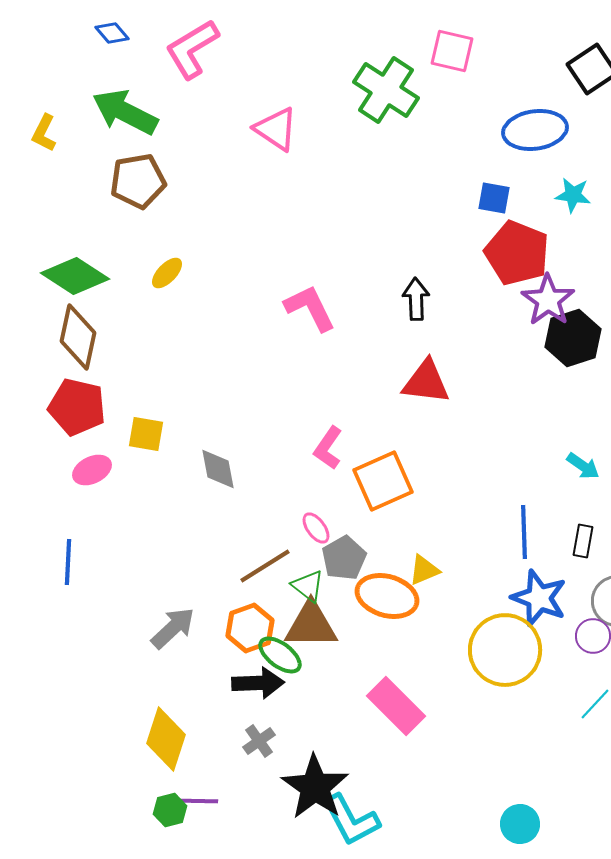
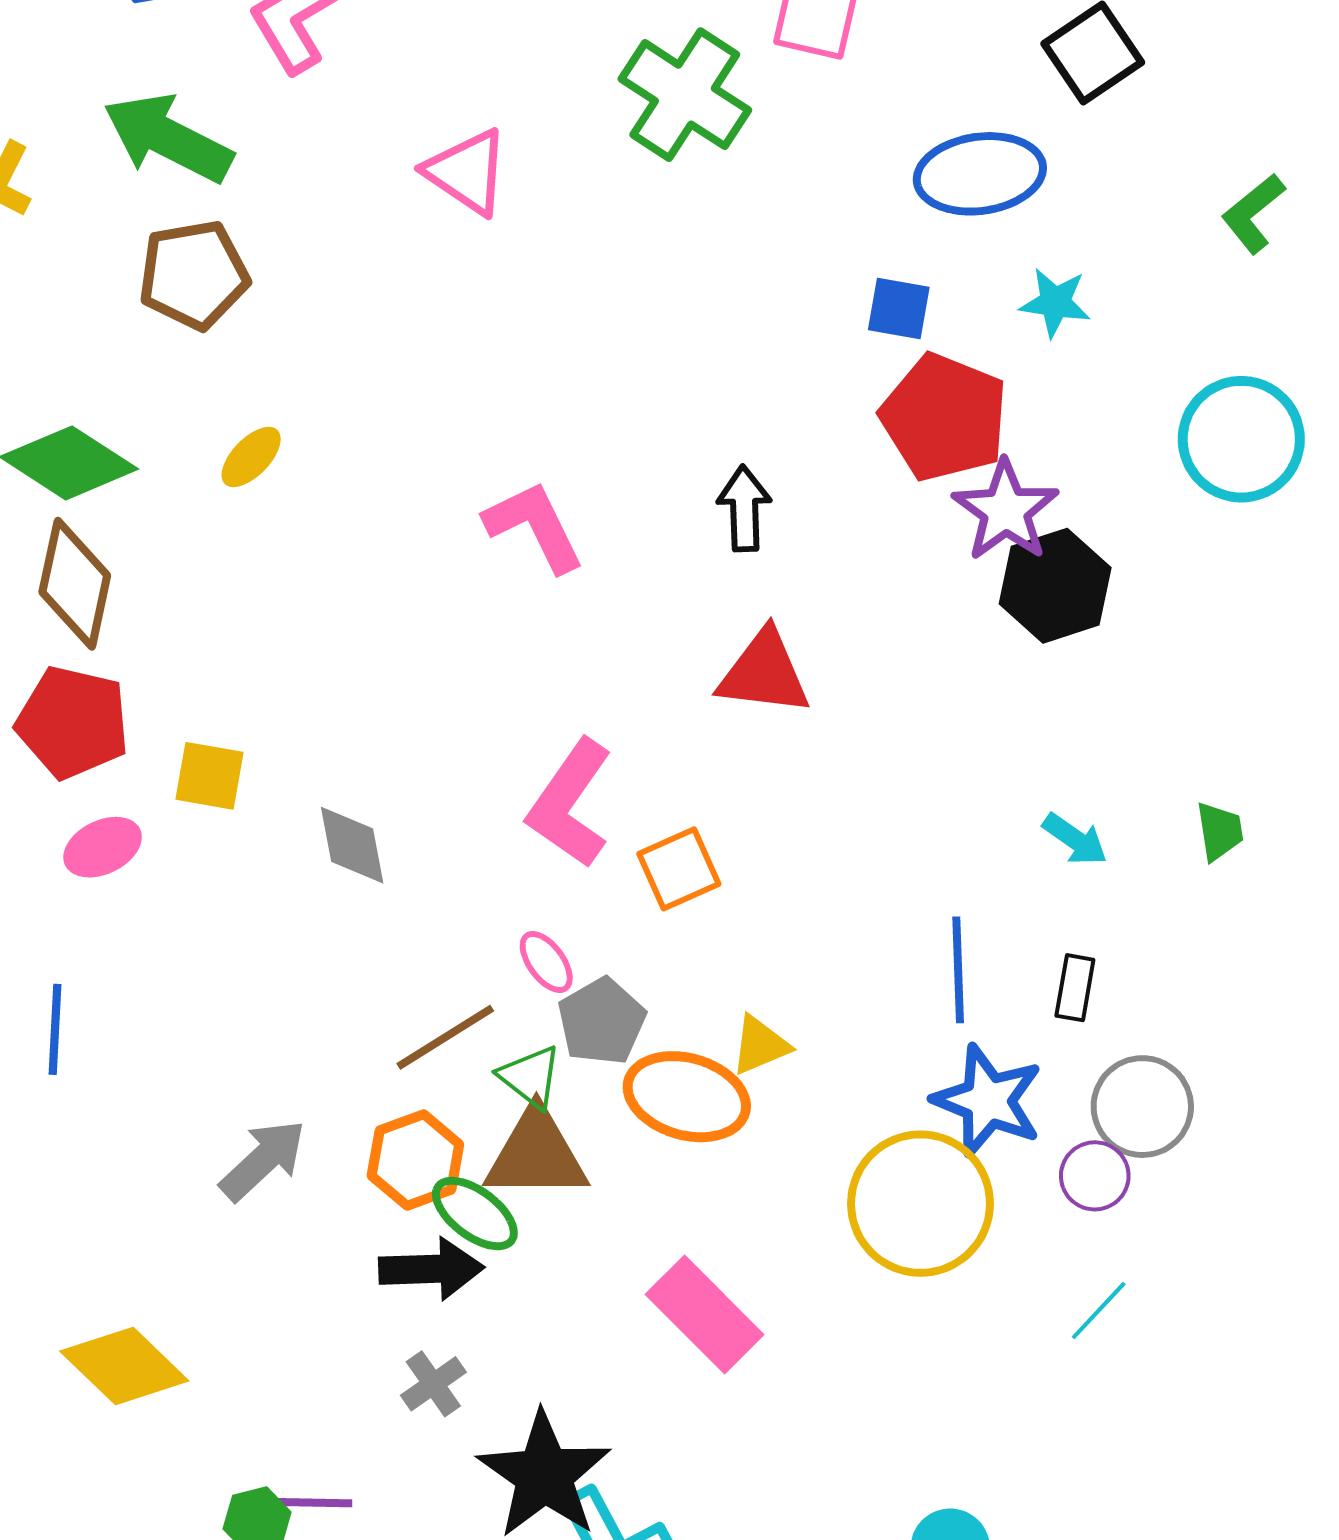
pink L-shape: (328, 448) -> (570, 804), size x1.5
orange square: (383, 481) -> (679, 869), size x0.7
yellow diamond: (166, 739) -> (124, 1366), moved, turned -64

